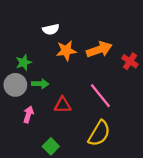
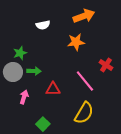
orange arrow: (99, 49) -> (84, 16), moved
orange star: (66, 51) -> (76, 42), moved
red cross: (130, 61) -> (106, 65), moved

